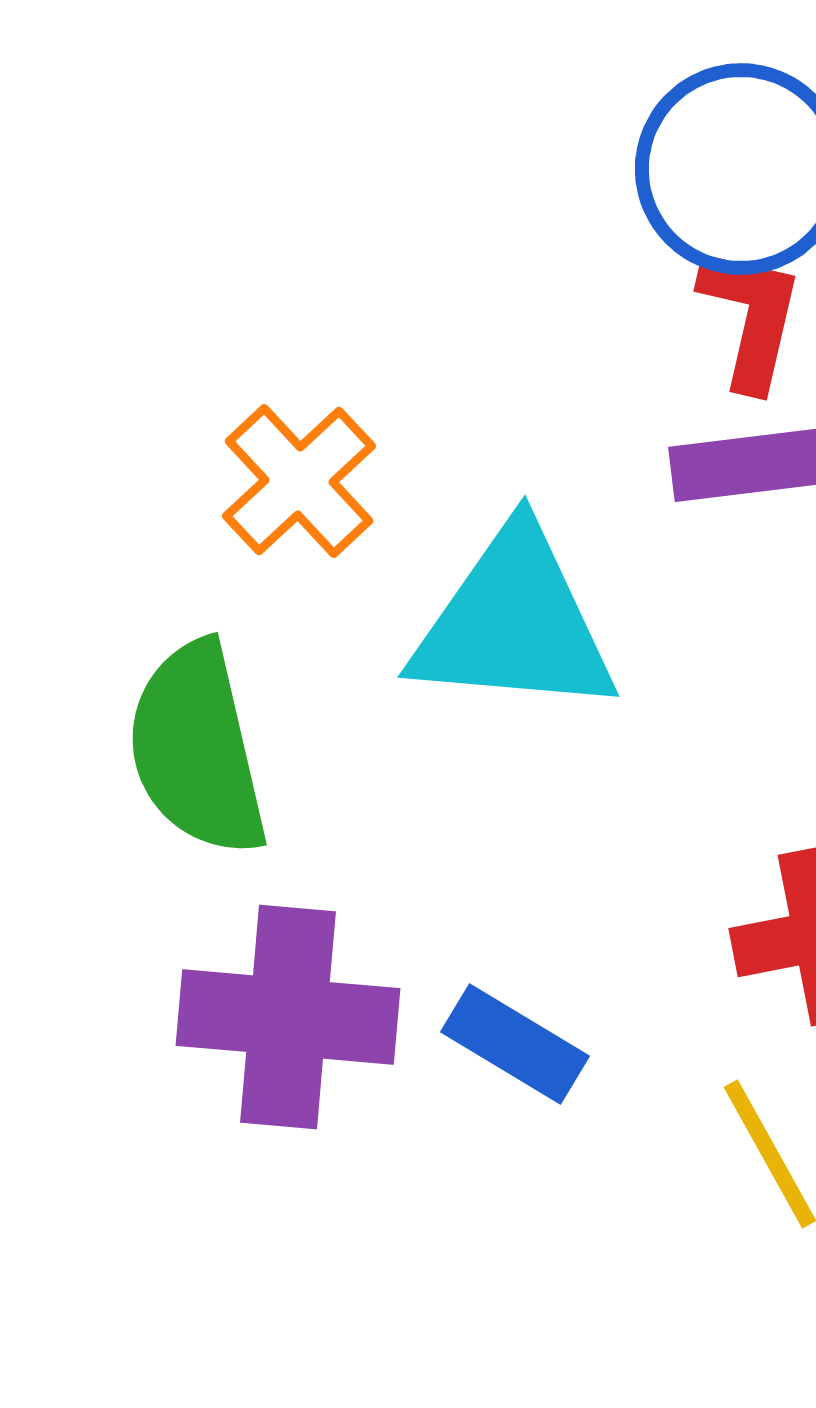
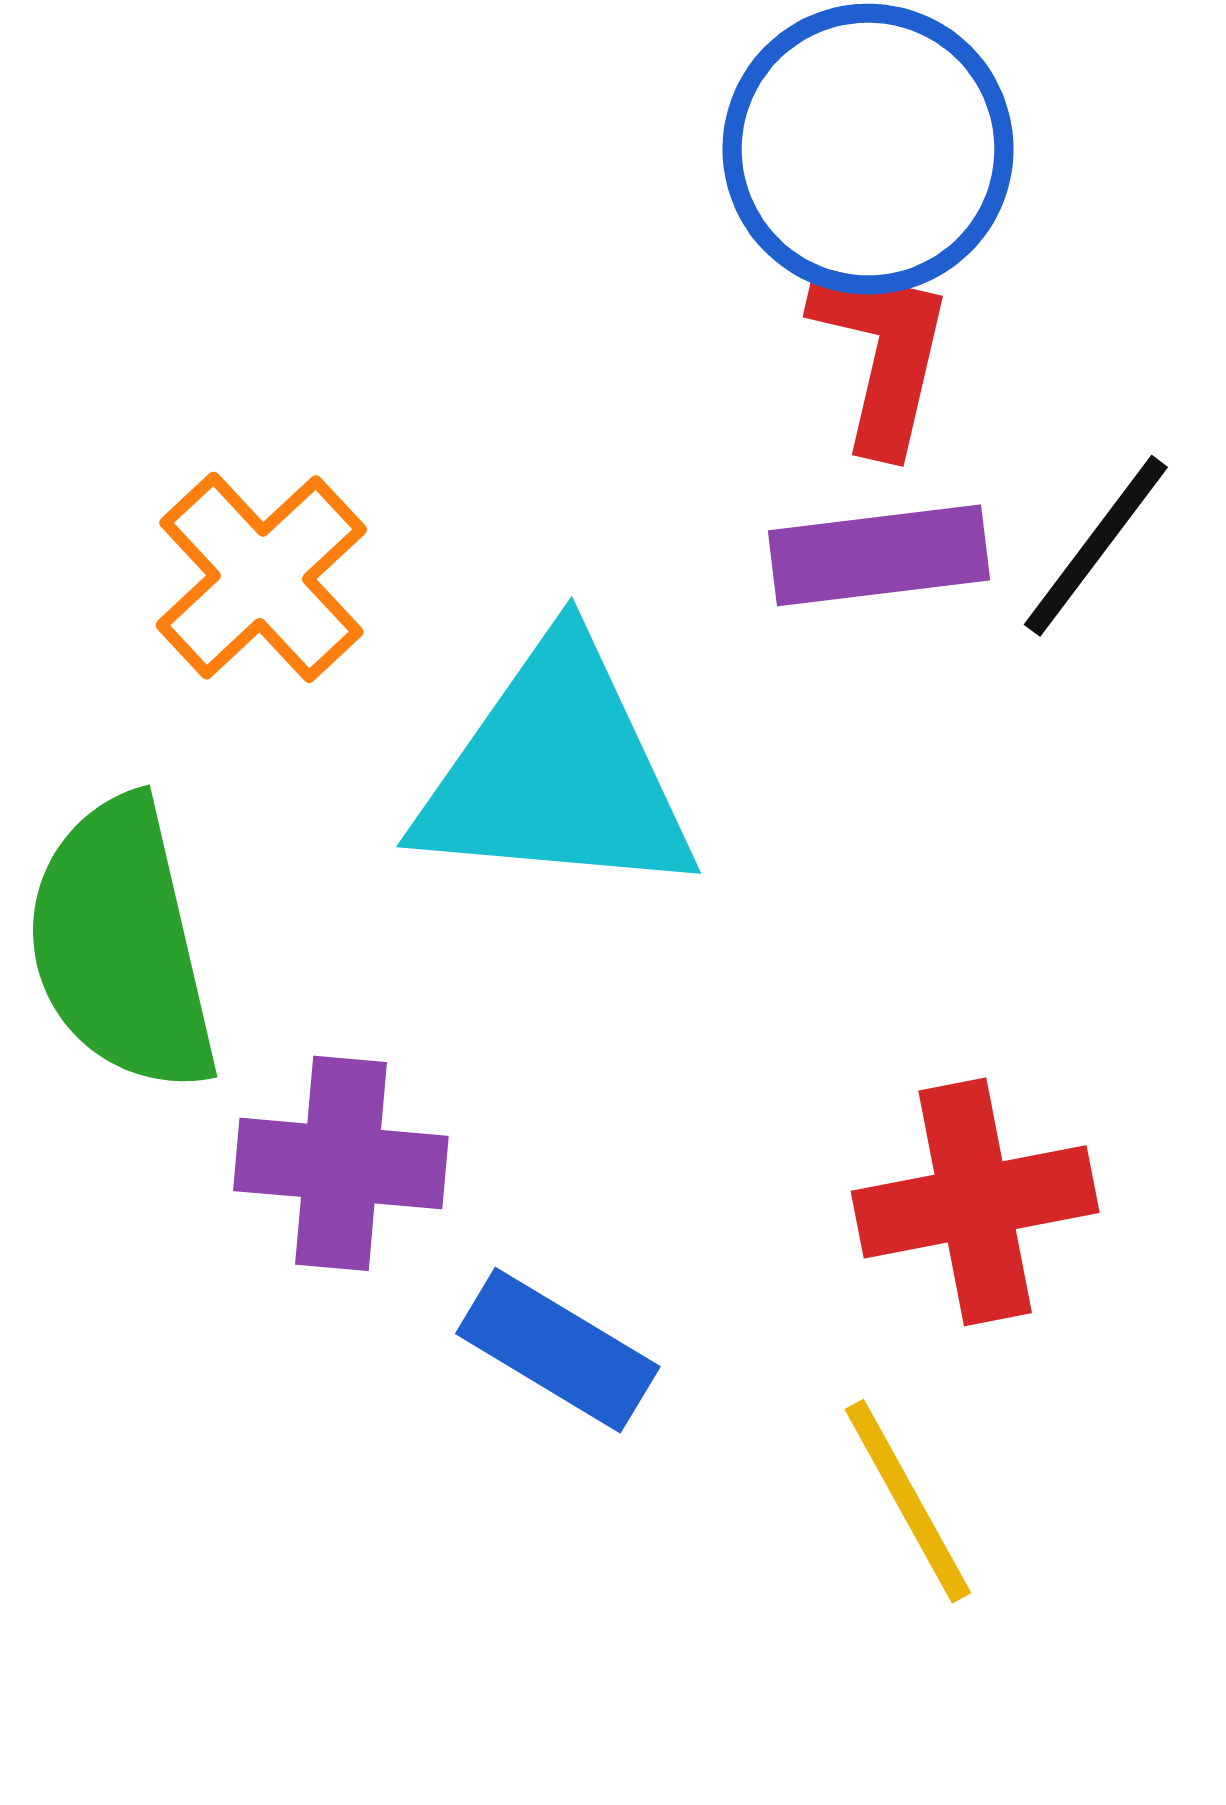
purple cross: (288, 1017) -> (341, 1163), moved, size x0.7

